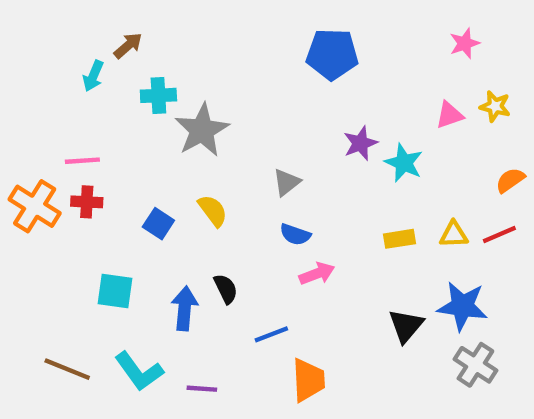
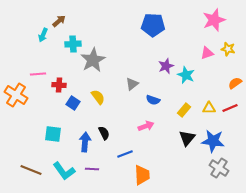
pink star: (465, 43) -> (214, 20), size x1.6
red cross: (87, 202) -> (59, 85), moved
blue semicircle: (295, 234) -> (153, 100), moved
yellow rectangle: (399, 239) -> (184, 110), turned -40
black triangle: (406, 326) -> (187, 138), moved
purple line: (202, 389) -> (92, 169), moved

